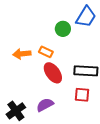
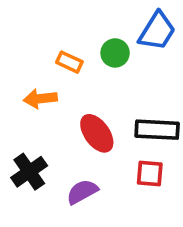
orange rectangle: (46, 52) -> (69, 62), moved
black cross: (16, 111) -> (29, 172), moved

